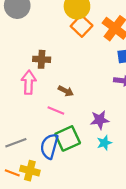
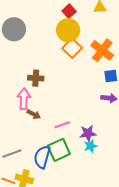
brown arrow: (66, 91) -> (34, 114), moved
pink line: (56, 110) -> (62, 125), moved, turned -42
cyan star: (104, 143) -> (91, 146), moved

